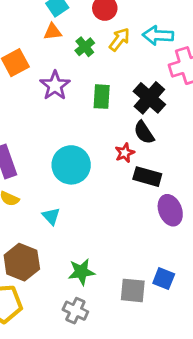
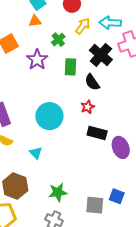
green cross: (85, 47) -> (58, 40), moved
black cross: (149, 98) -> (101, 55), moved
black semicircle: (144, 132) -> (92, 82), moved
black rectangle: (147, 177) -> (97, 133), moved

